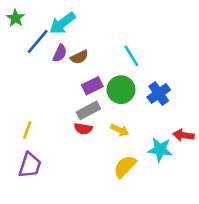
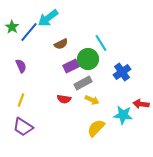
green star: (16, 18) -> (12, 27), moved
purple semicircle: (60, 53) -> (21, 66), moved, turned -48
green circle: (121, 90) -> (88, 59), moved
gray rectangle: (88, 110) -> (83, 83), moved
purple trapezoid: (30, 165) -> (23, 127), turned 105

